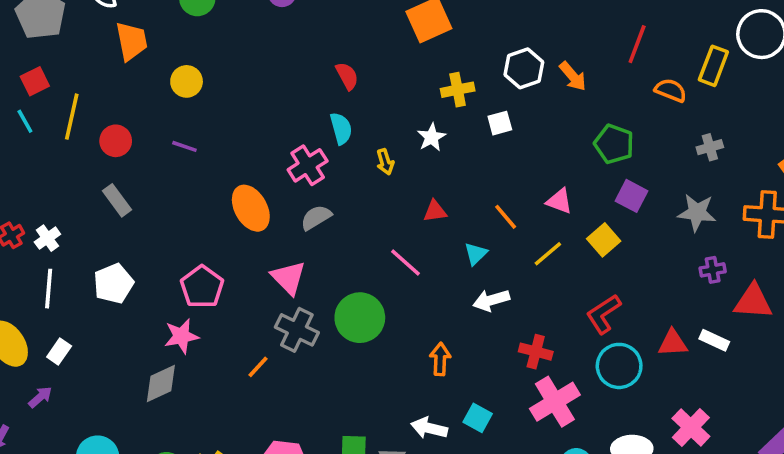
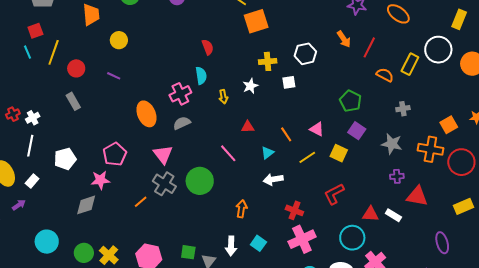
orange arrow: (573, 76) -> (344, 39), moved
yellow square: (604, 240) -> (339, 153), turned -30
white pentagon: (113, 283) -> (65, 159), moved
cyan circle: (619, 366) -> (352, 238), moved
white arrow: (429, 428) -> (231, 246), turned -108

